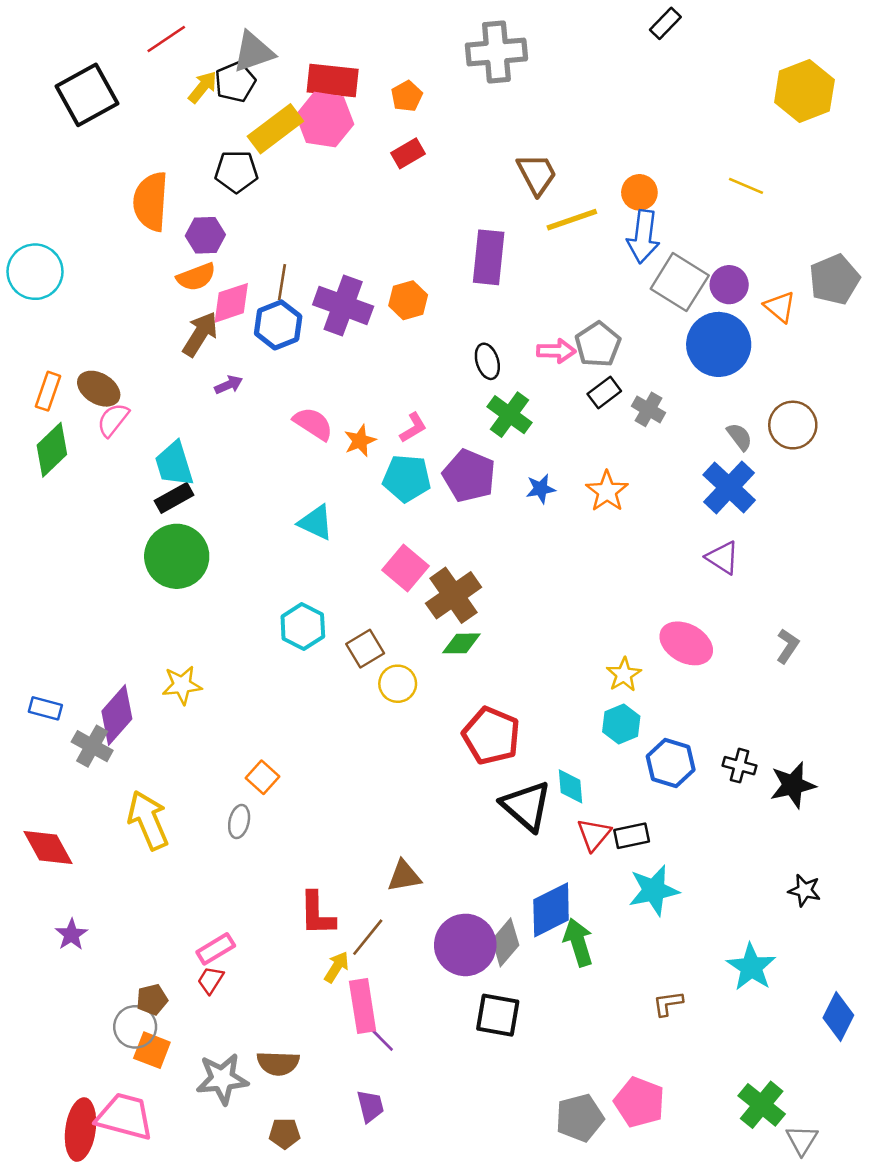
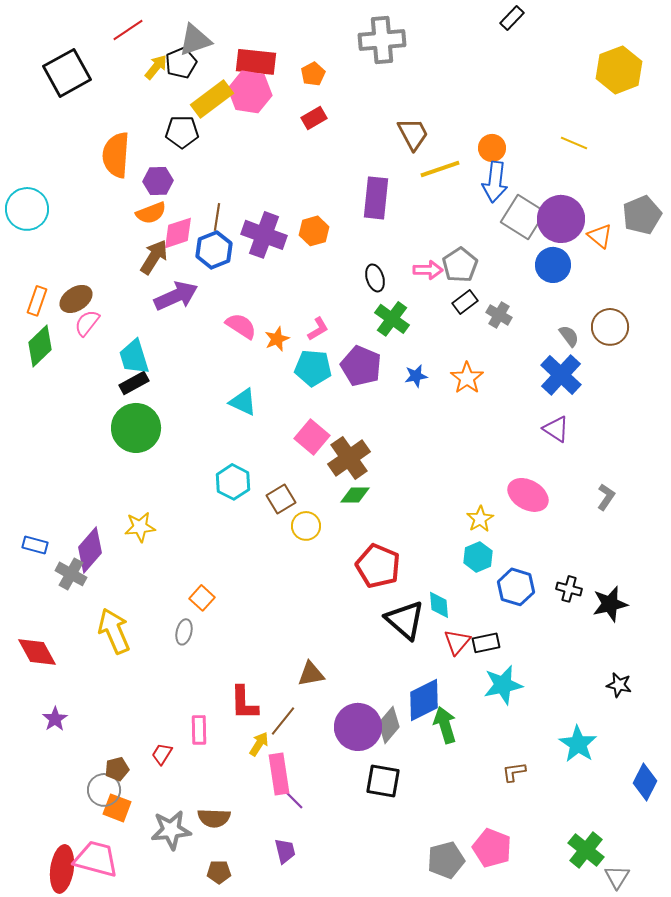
purple circle: (729, 285) -> (561, 219), size x1.6
blue circle: (719, 344) -> (553, 265), size x0.7
purple arrow: (229, 385) -> (176, 296), size x2.0
brown ellipse: (99, 389) -> (76, 299), turned -64
pink rectangle: (216, 949) -> (199, 730), moved, turned -60

